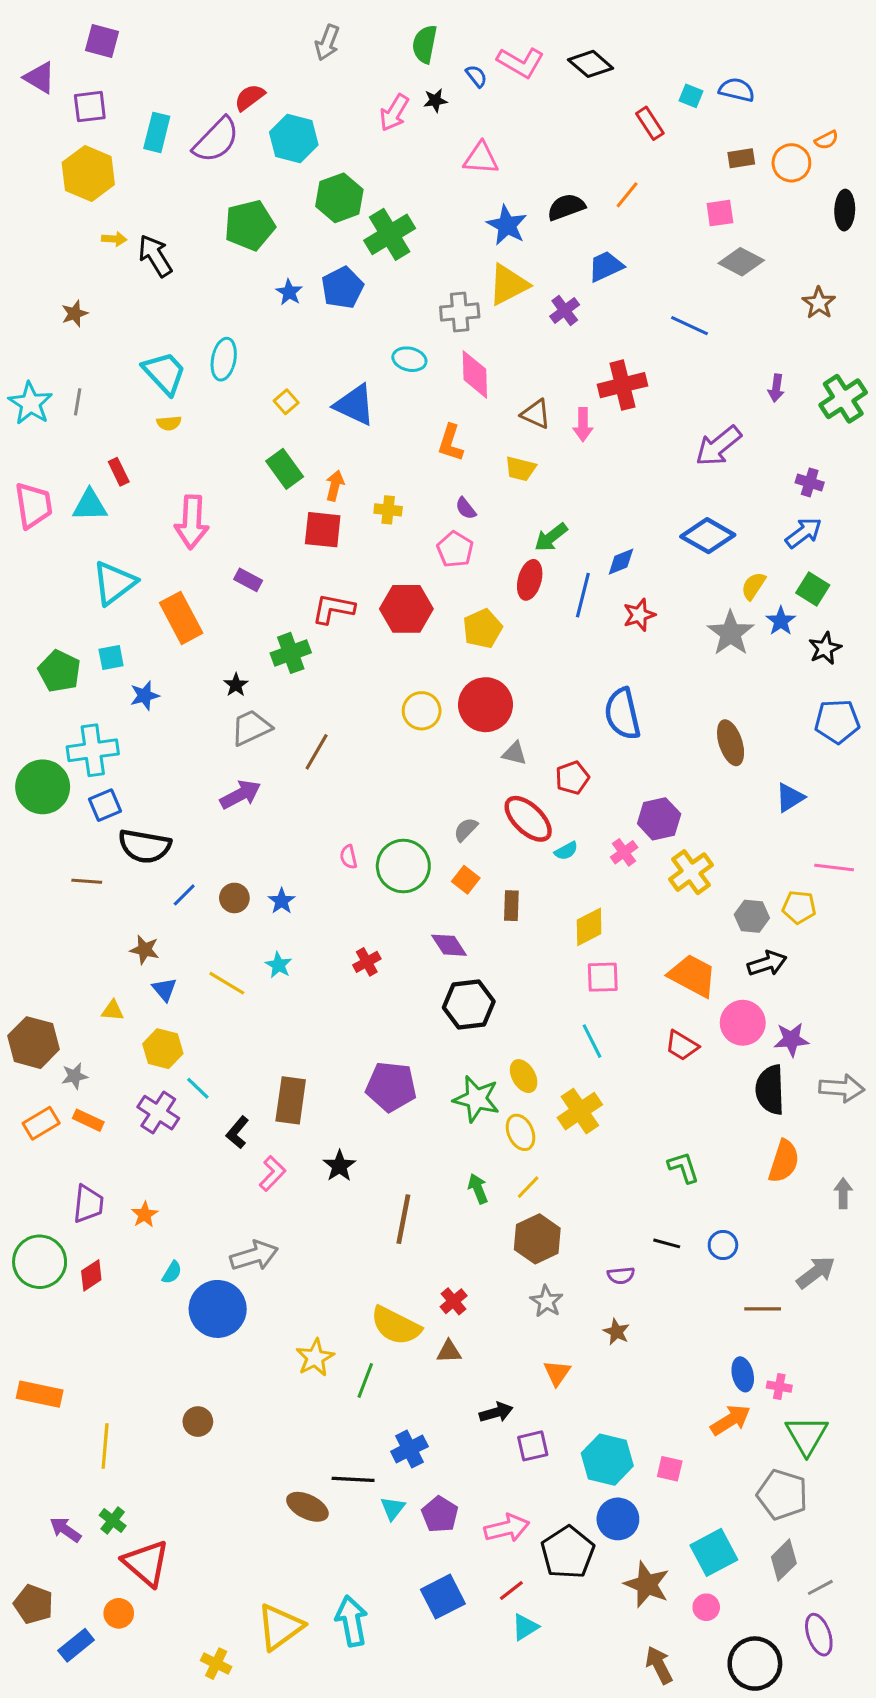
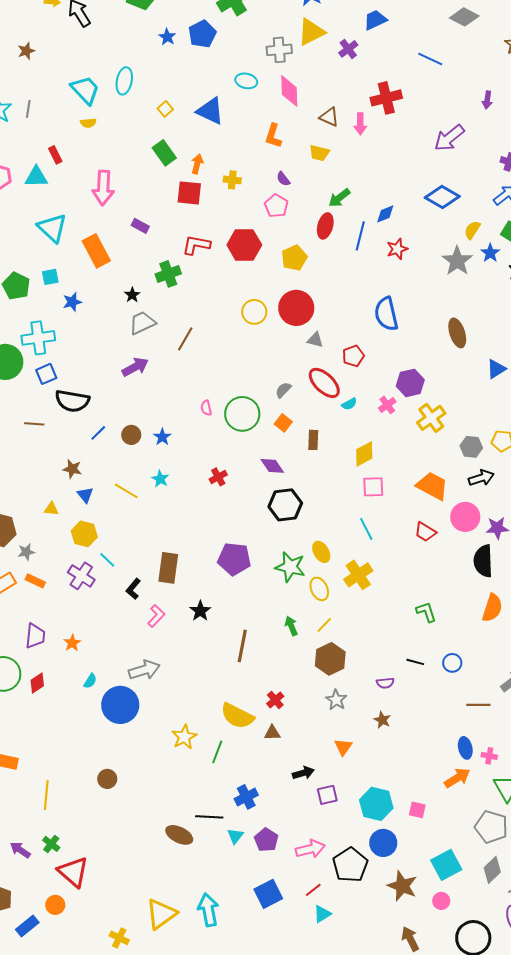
cyan triangle: (114, 583) -> (52, 228), turned -40

